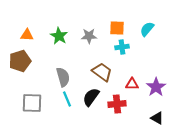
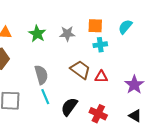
red triangle: (132, 84) -> (101, 77), moved
black semicircle: (91, 97) -> (69, 107), moved
red cross: (117, 104) -> (98, 114), moved, turned 30

